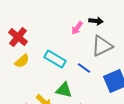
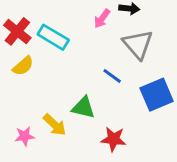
gray triangle: (102, 46) -> (138, 44), turned -45
cyan rectangle: (55, 59) -> (53, 37), moved

